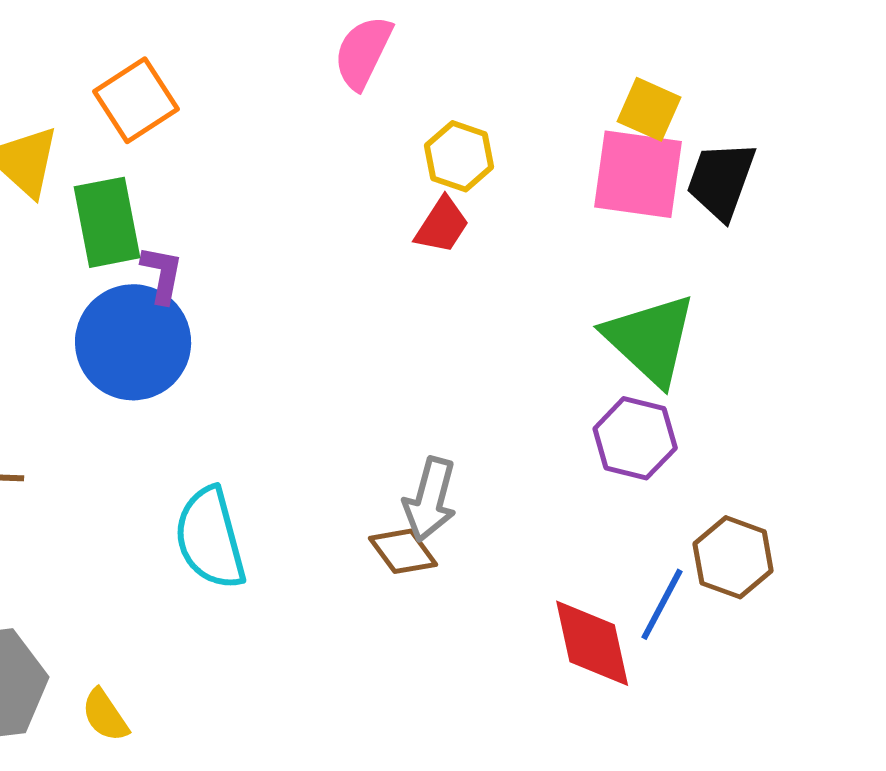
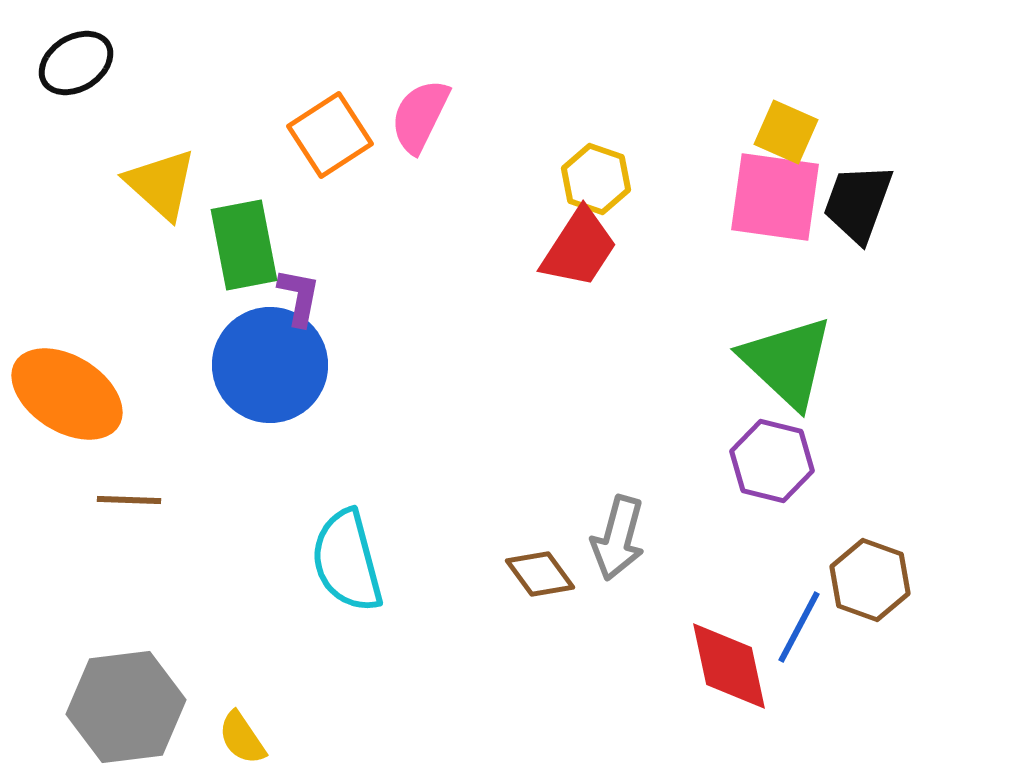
pink semicircle: (363, 52) -> (420, 116), moved
orange square: (136, 100) -> (330, 135), moved
red trapezoid: (442, 225) -> (579, 248), size x1.4
gray arrow: (430, 499) -> (618, 538), moved

